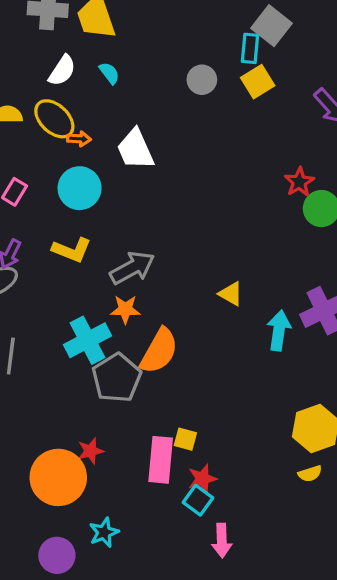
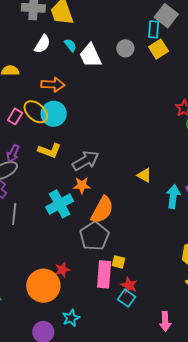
yellow ellipse: (54, 119) -> (36, 112), moved
orange arrow: (79, 139) -> (53, 85), size x1.6
white trapezoid: (135, 149) -> (90, 55), moved
gray pentagon: (117, 378) -> (94, 236), moved
red star: (202, 479) -> (129, 285), turned -30
pink arrow: (222, 541) -> (165, 321), moved

